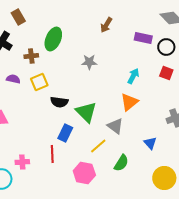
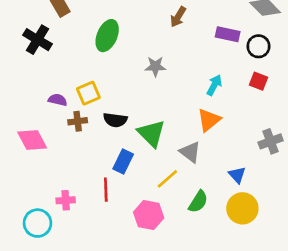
brown cross: (31, 56) -> (78, 121), moved
purple semicircle: (13, 79) -> (58, 100), moved
yellow circle: (164, 178) -> (242, 208), moved

